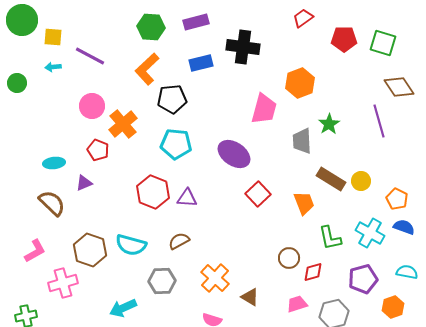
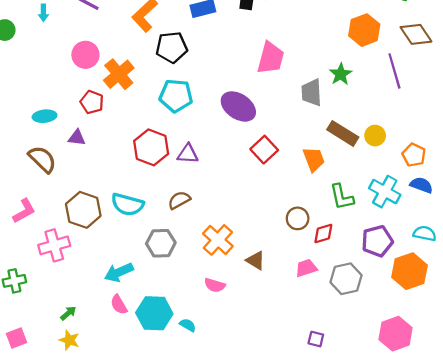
cyan arrow: (53, 67) -> (43, 13), turned -84
orange hexagon: (300, 83) -> (364, 30), moved
purple triangle: (84, 183) -> (77, 138), turned 30
orange hexagon: (393, 307) -> (410, 271), size x1.5

